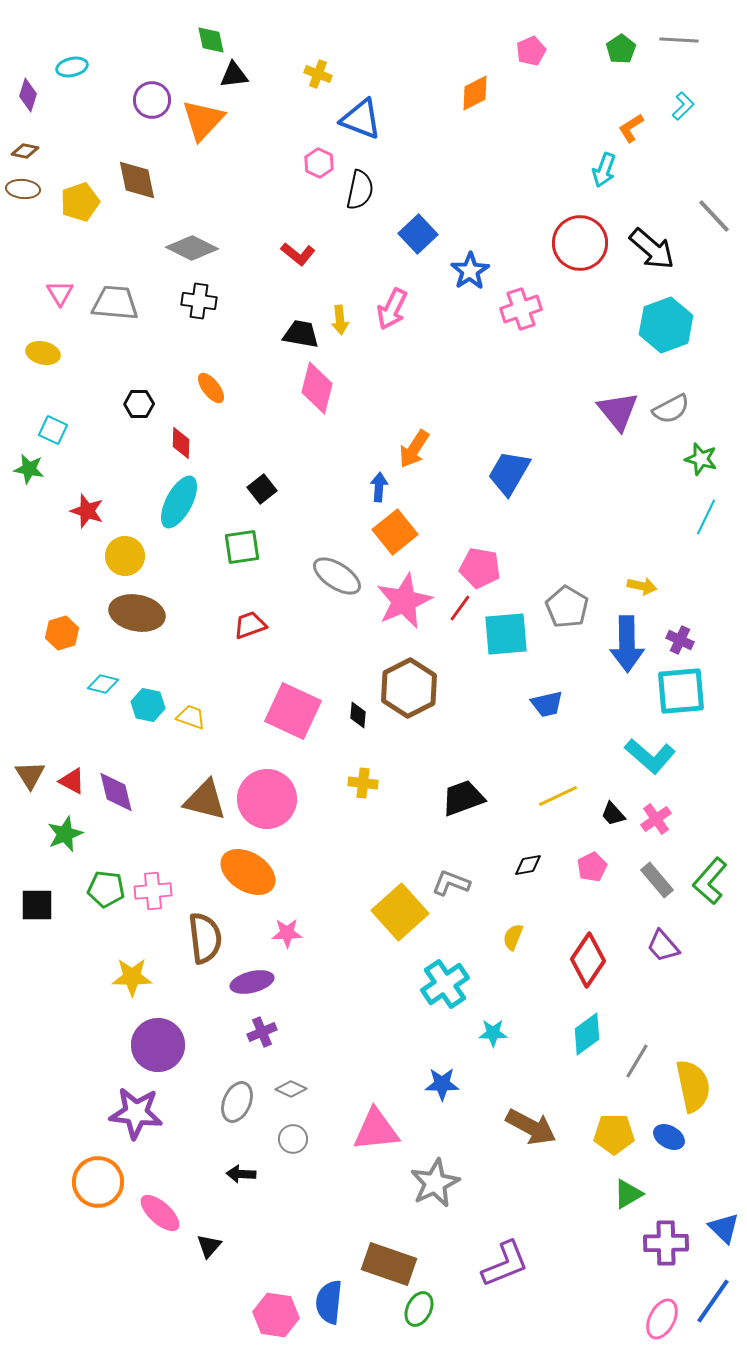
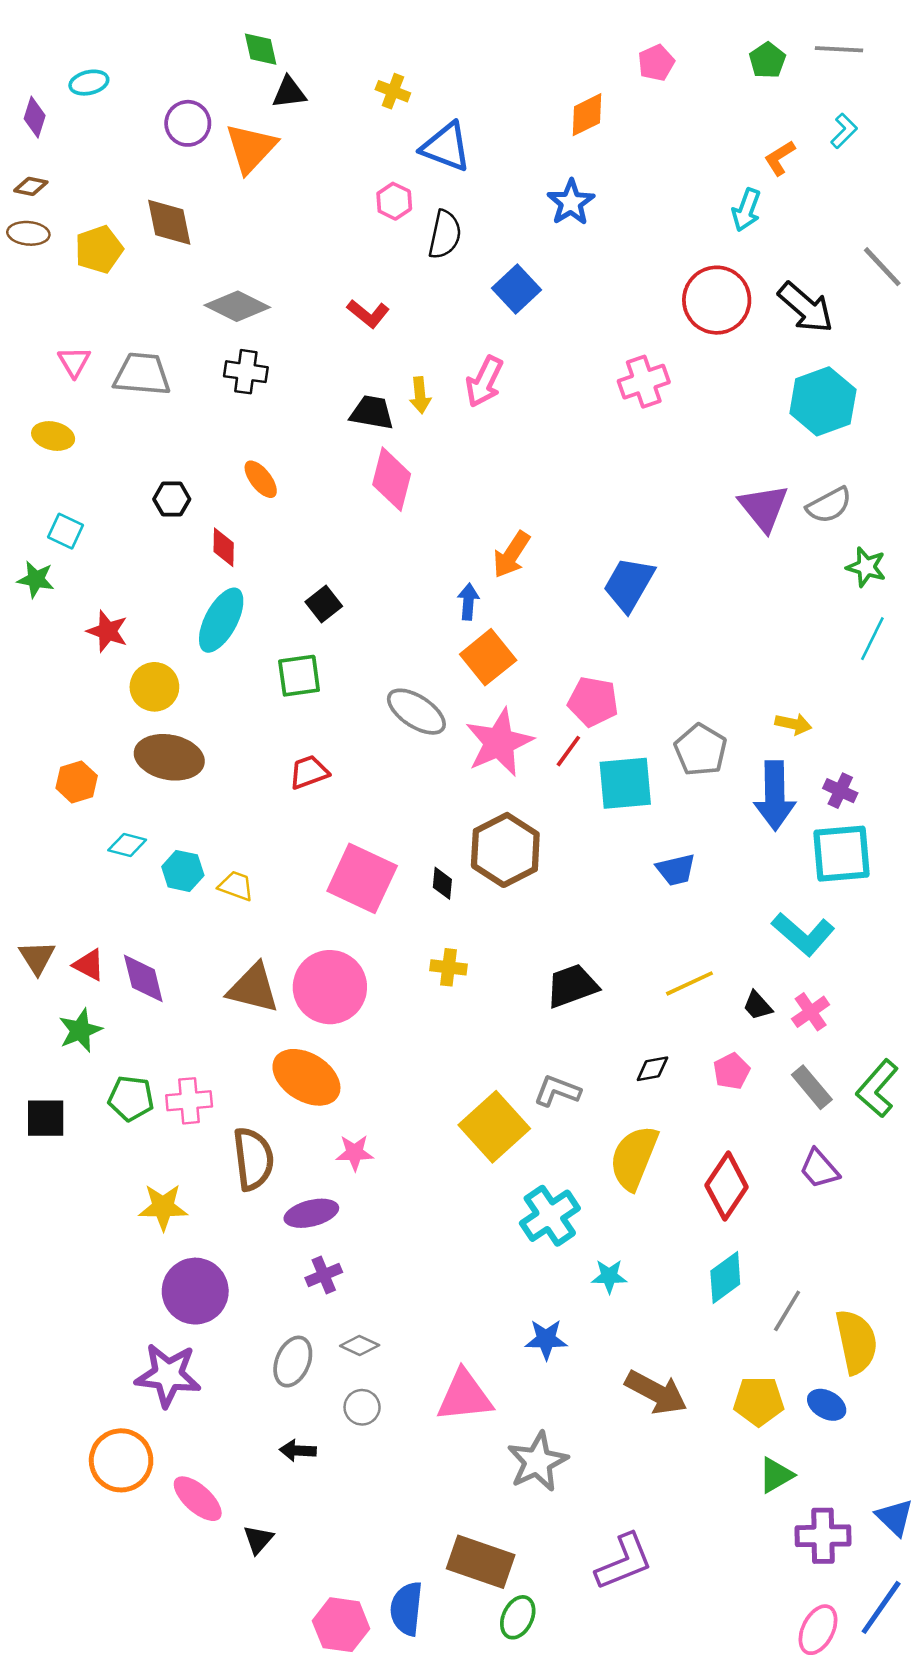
blue star: (470, 271) -> (571, 202), moved
yellow semicircle: (513, 937) -> (634, 1158), size x2.0

